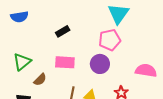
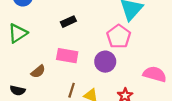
pink pentagon: (110, 40) -> (119, 36), turned -30
green triangle: (22, 62) -> (18, 33), moved

